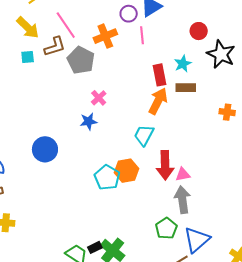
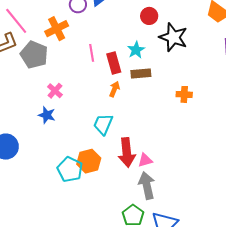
pink line: (142, 35) -> (92, 53), moved
orange arrow: (158, 101) -> (114, 89), size x0.6
blue star: (88, 121) -> (47, 115), turned 30

